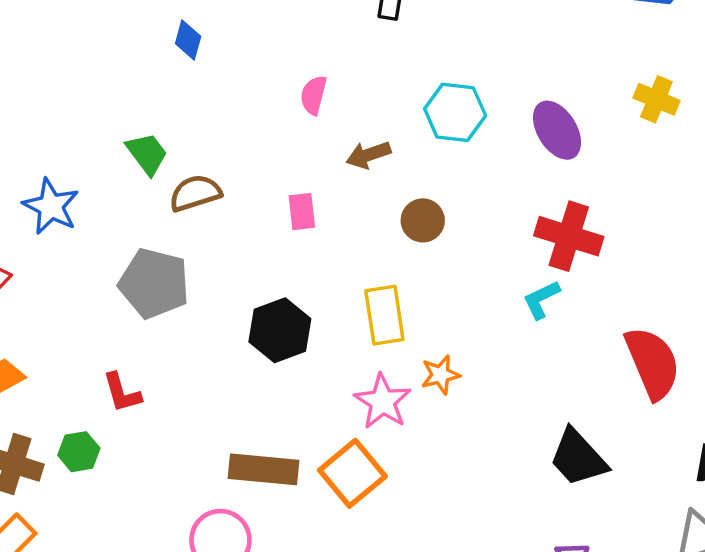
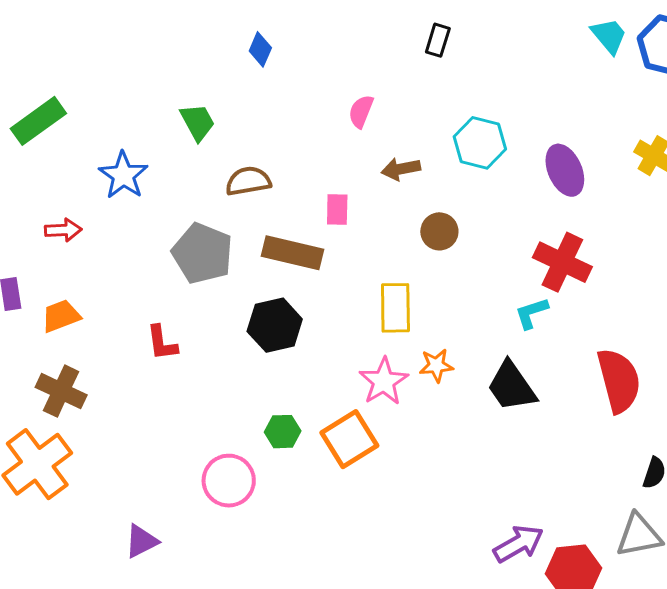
green trapezoid: (147, 154) -> (197, 122), moved
black hexagon: (280, 330) -> (275, 325), moved
green hexagon: (79, 452) -> (283, 432), moved
black trapezoid: (578, 458) -> (512, 386), moved
brown rectangle: (264, 469) -> (293, 253), moved

